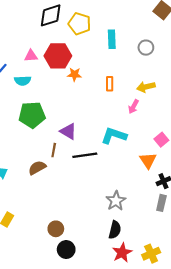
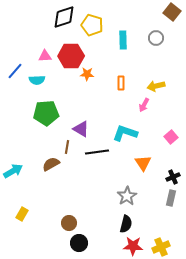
gray circle: (146, 48) -> (156, 38), moved
orange triangle: (148, 160) -> (143, 163), moved
red star: (122, 253) -> (133, 246), turned 30

